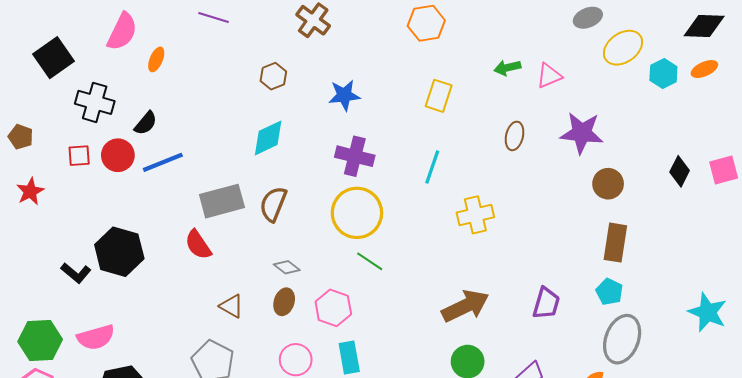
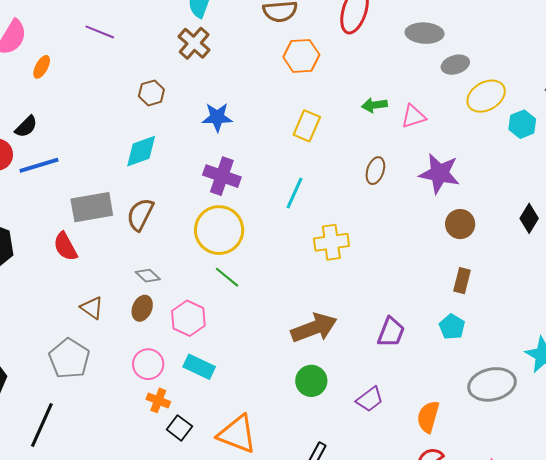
brown rectangle: (615, 243) -> (462, 281), size x0.7
gray ellipse: (622, 339) -> (492, 384), moved, turned 51
cyan rectangle: (349, 357) -> (199, 367), turned -60

